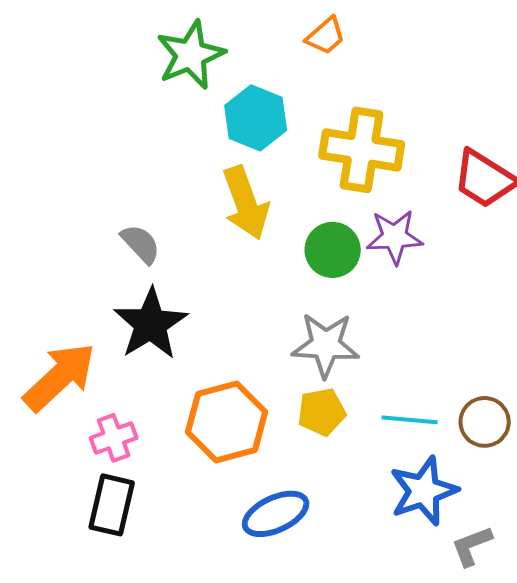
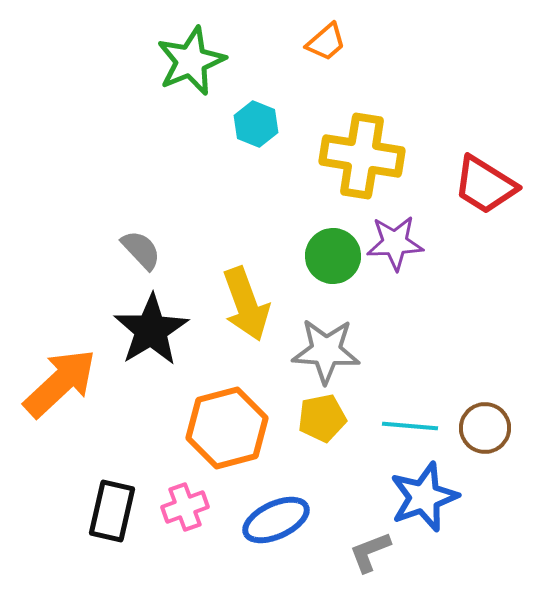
cyan hexagon: (256, 118) -> (256, 124), size x0.7
yellow arrow: (246, 203) -> (246, 304), moved
pink cross: (114, 438) -> (185, 507), moved
gray L-shape: (472, 546) -> (370, 552), moved

